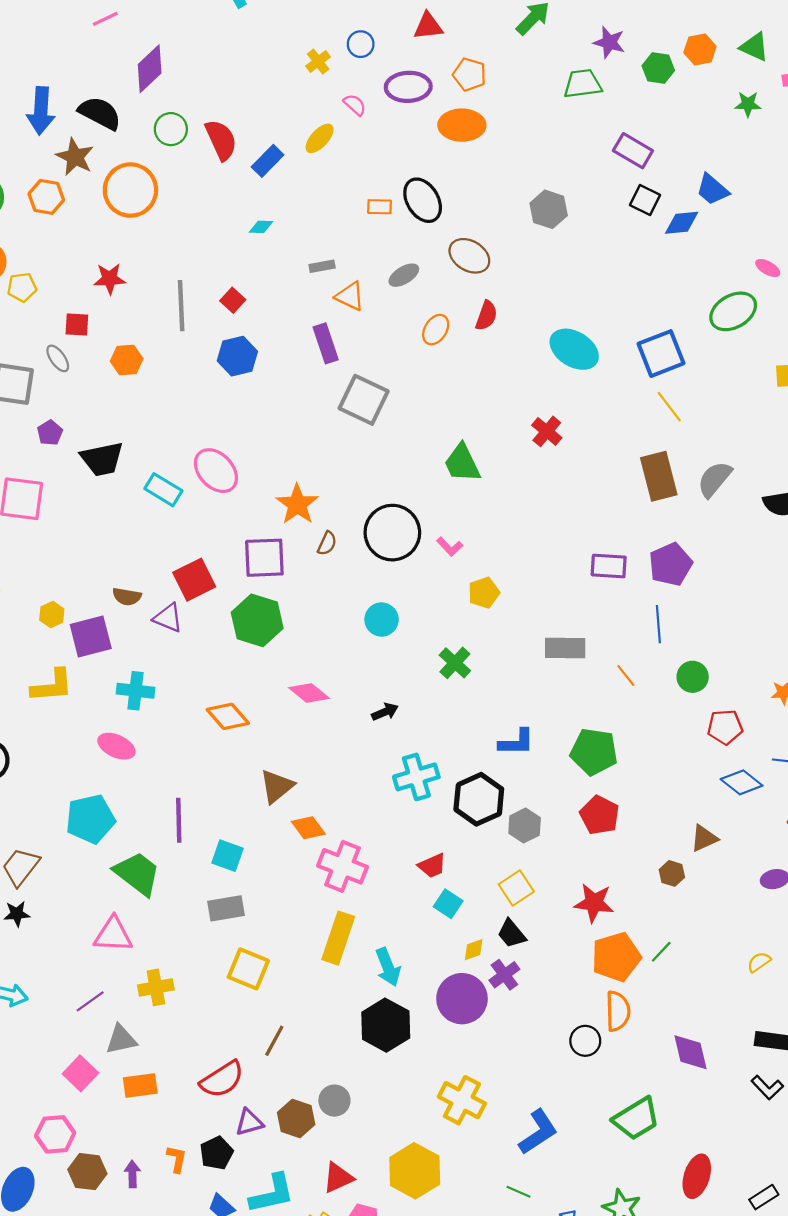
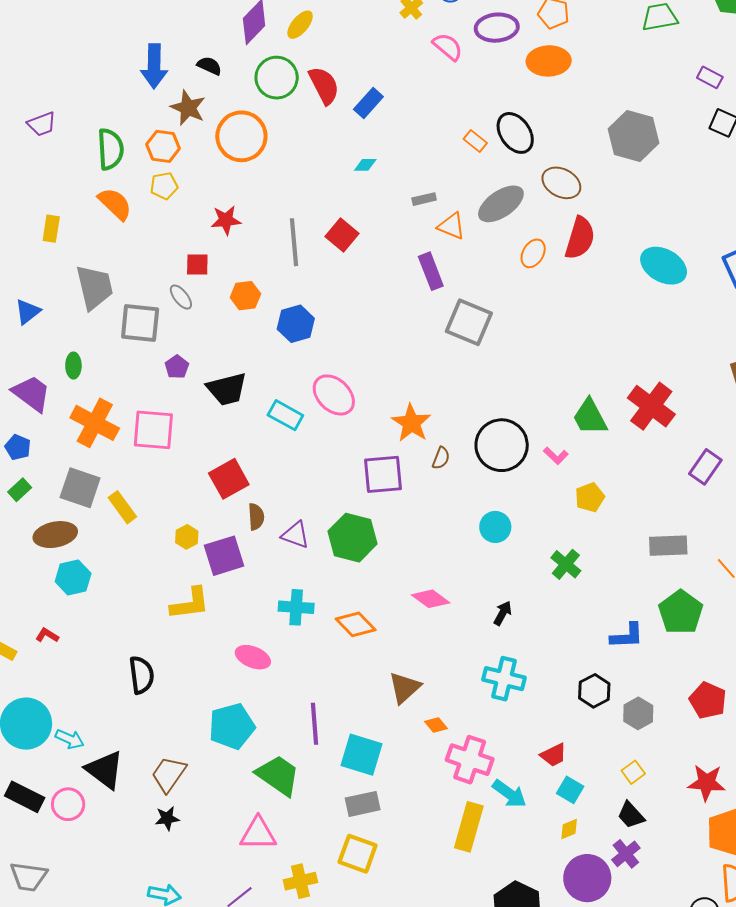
pink semicircle: (355, 105) -> (448, 47), size x1.4
black semicircle: (100, 113) -> (209, 66), size x0.6
green circle: (171, 129) -> (277, 78), size x1.4
yellow ellipse: (320, 138) -> (300, 25), moved
purple rectangle: (633, 151) -> (710, 77), size x0.7
orange rectangle: (380, 207) -> (475, 141), turned 40
gray hexagon: (549, 209) -> (634, 136), size x1.4
gray ellipse: (404, 275) -> (501, 204), size x1.6
yellow pentagon: (22, 287) -> (164, 186), moved
red square: (233, 300) -> (342, 235), size x1.4
red semicircle: (486, 316) -> (580, 238), size x1.5
blue hexagon: (237, 356) -> (296, 324), moved
red cross: (547, 431) -> (651, 406), moved, size x1.6
green trapezoid: (462, 463) -> (590, 417), moved
purple rectangle: (609, 566) -> (705, 467), turned -56
red square: (194, 580) -> (229, 479), moved
brown semicircle: (127, 597) -> (256, 517), turned -100
green hexagon: (257, 620) -> (352, 538), moved
cyan cross: (135, 691) -> (296, 607), moved
black arrow: (385, 712) -> (503, 613), turned -35
green pentagon: (594, 752) -> (681, 612), moved, turned 30
cyan cross: (416, 777) -> (504, 679), moved, turned 33
black hexagon: (479, 799) -> (594, 691), size x0.7
orange diamond: (308, 828) -> (436, 725), size x0.7
cyan square: (227, 856) -> (362, 755), size x1.4
yellow square: (516, 888) -> (633, 772), size x0.7
yellow diamond: (474, 950) -> (569, 829), moved
cyan arrow: (388, 967) -> (509, 794), moved, turned -30
yellow square: (248, 969) -> (358, 854), moved

